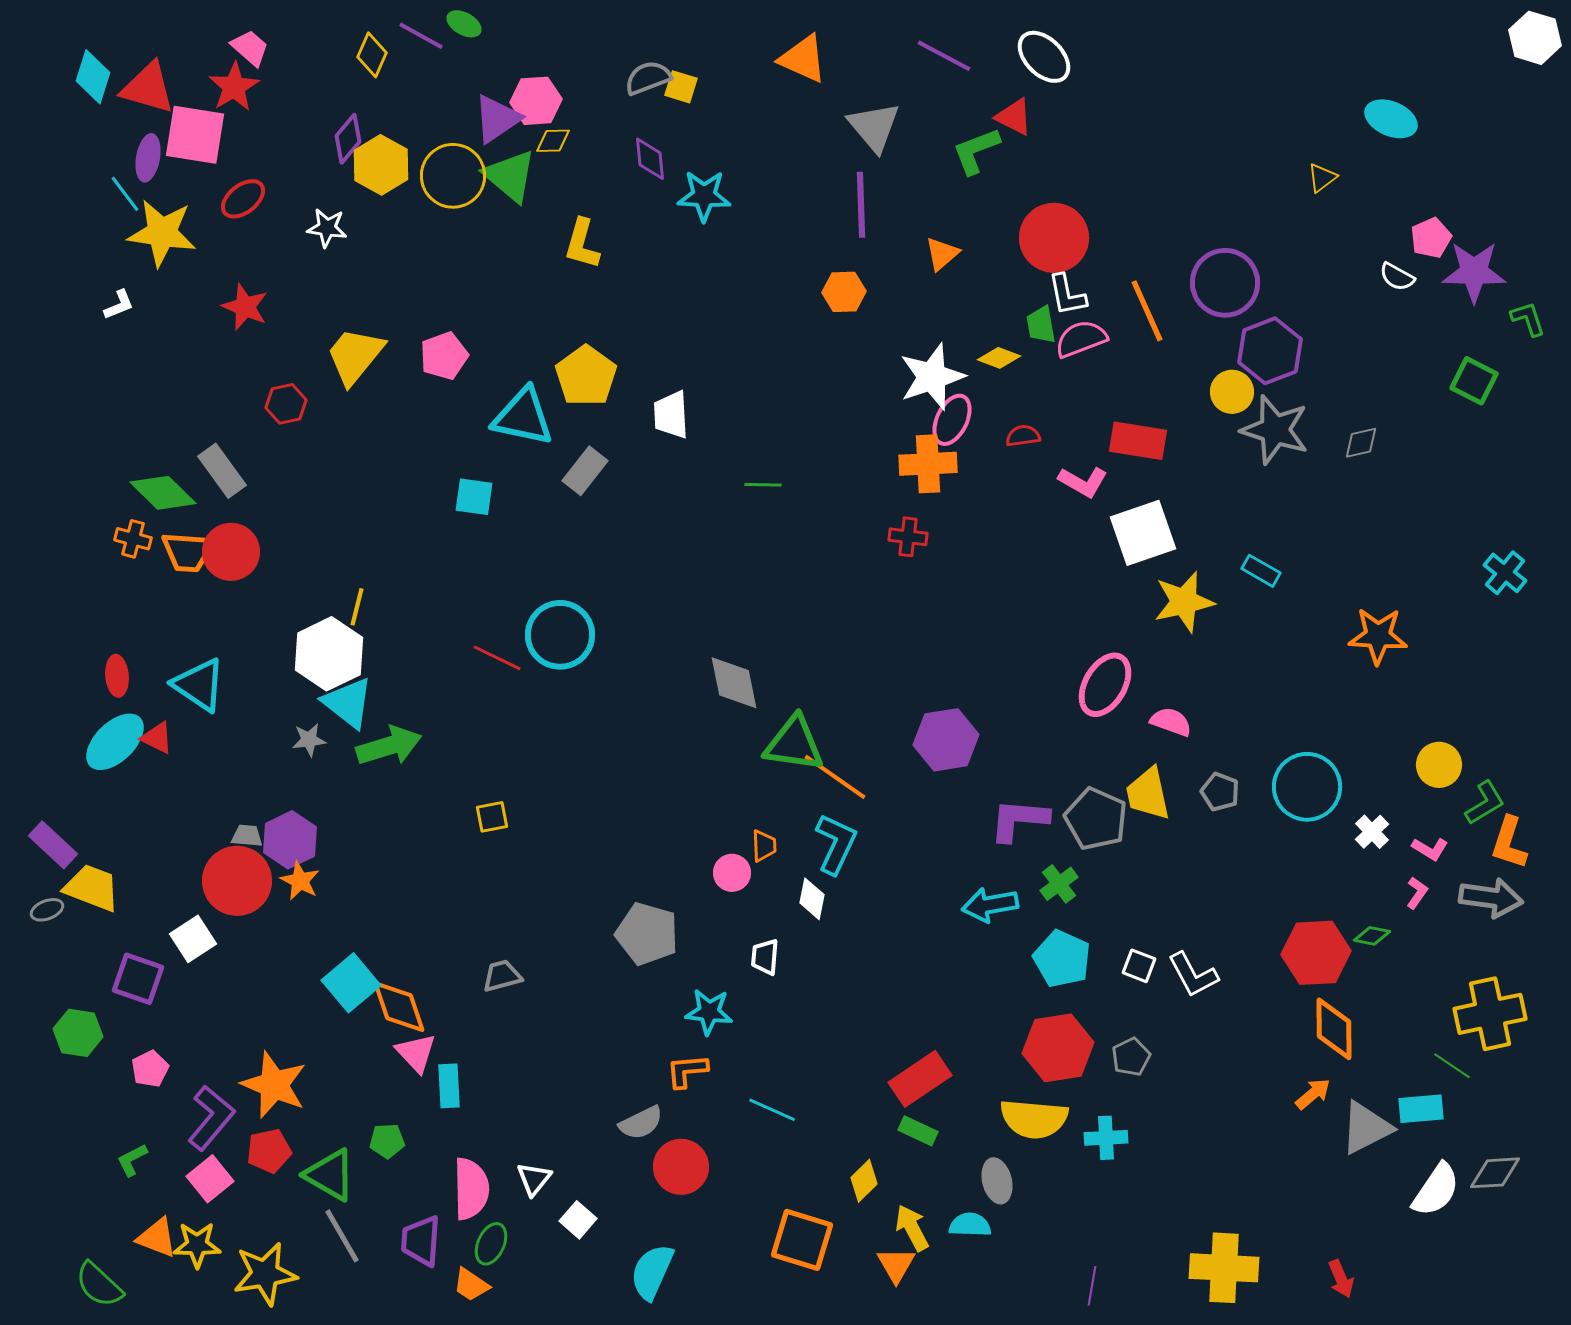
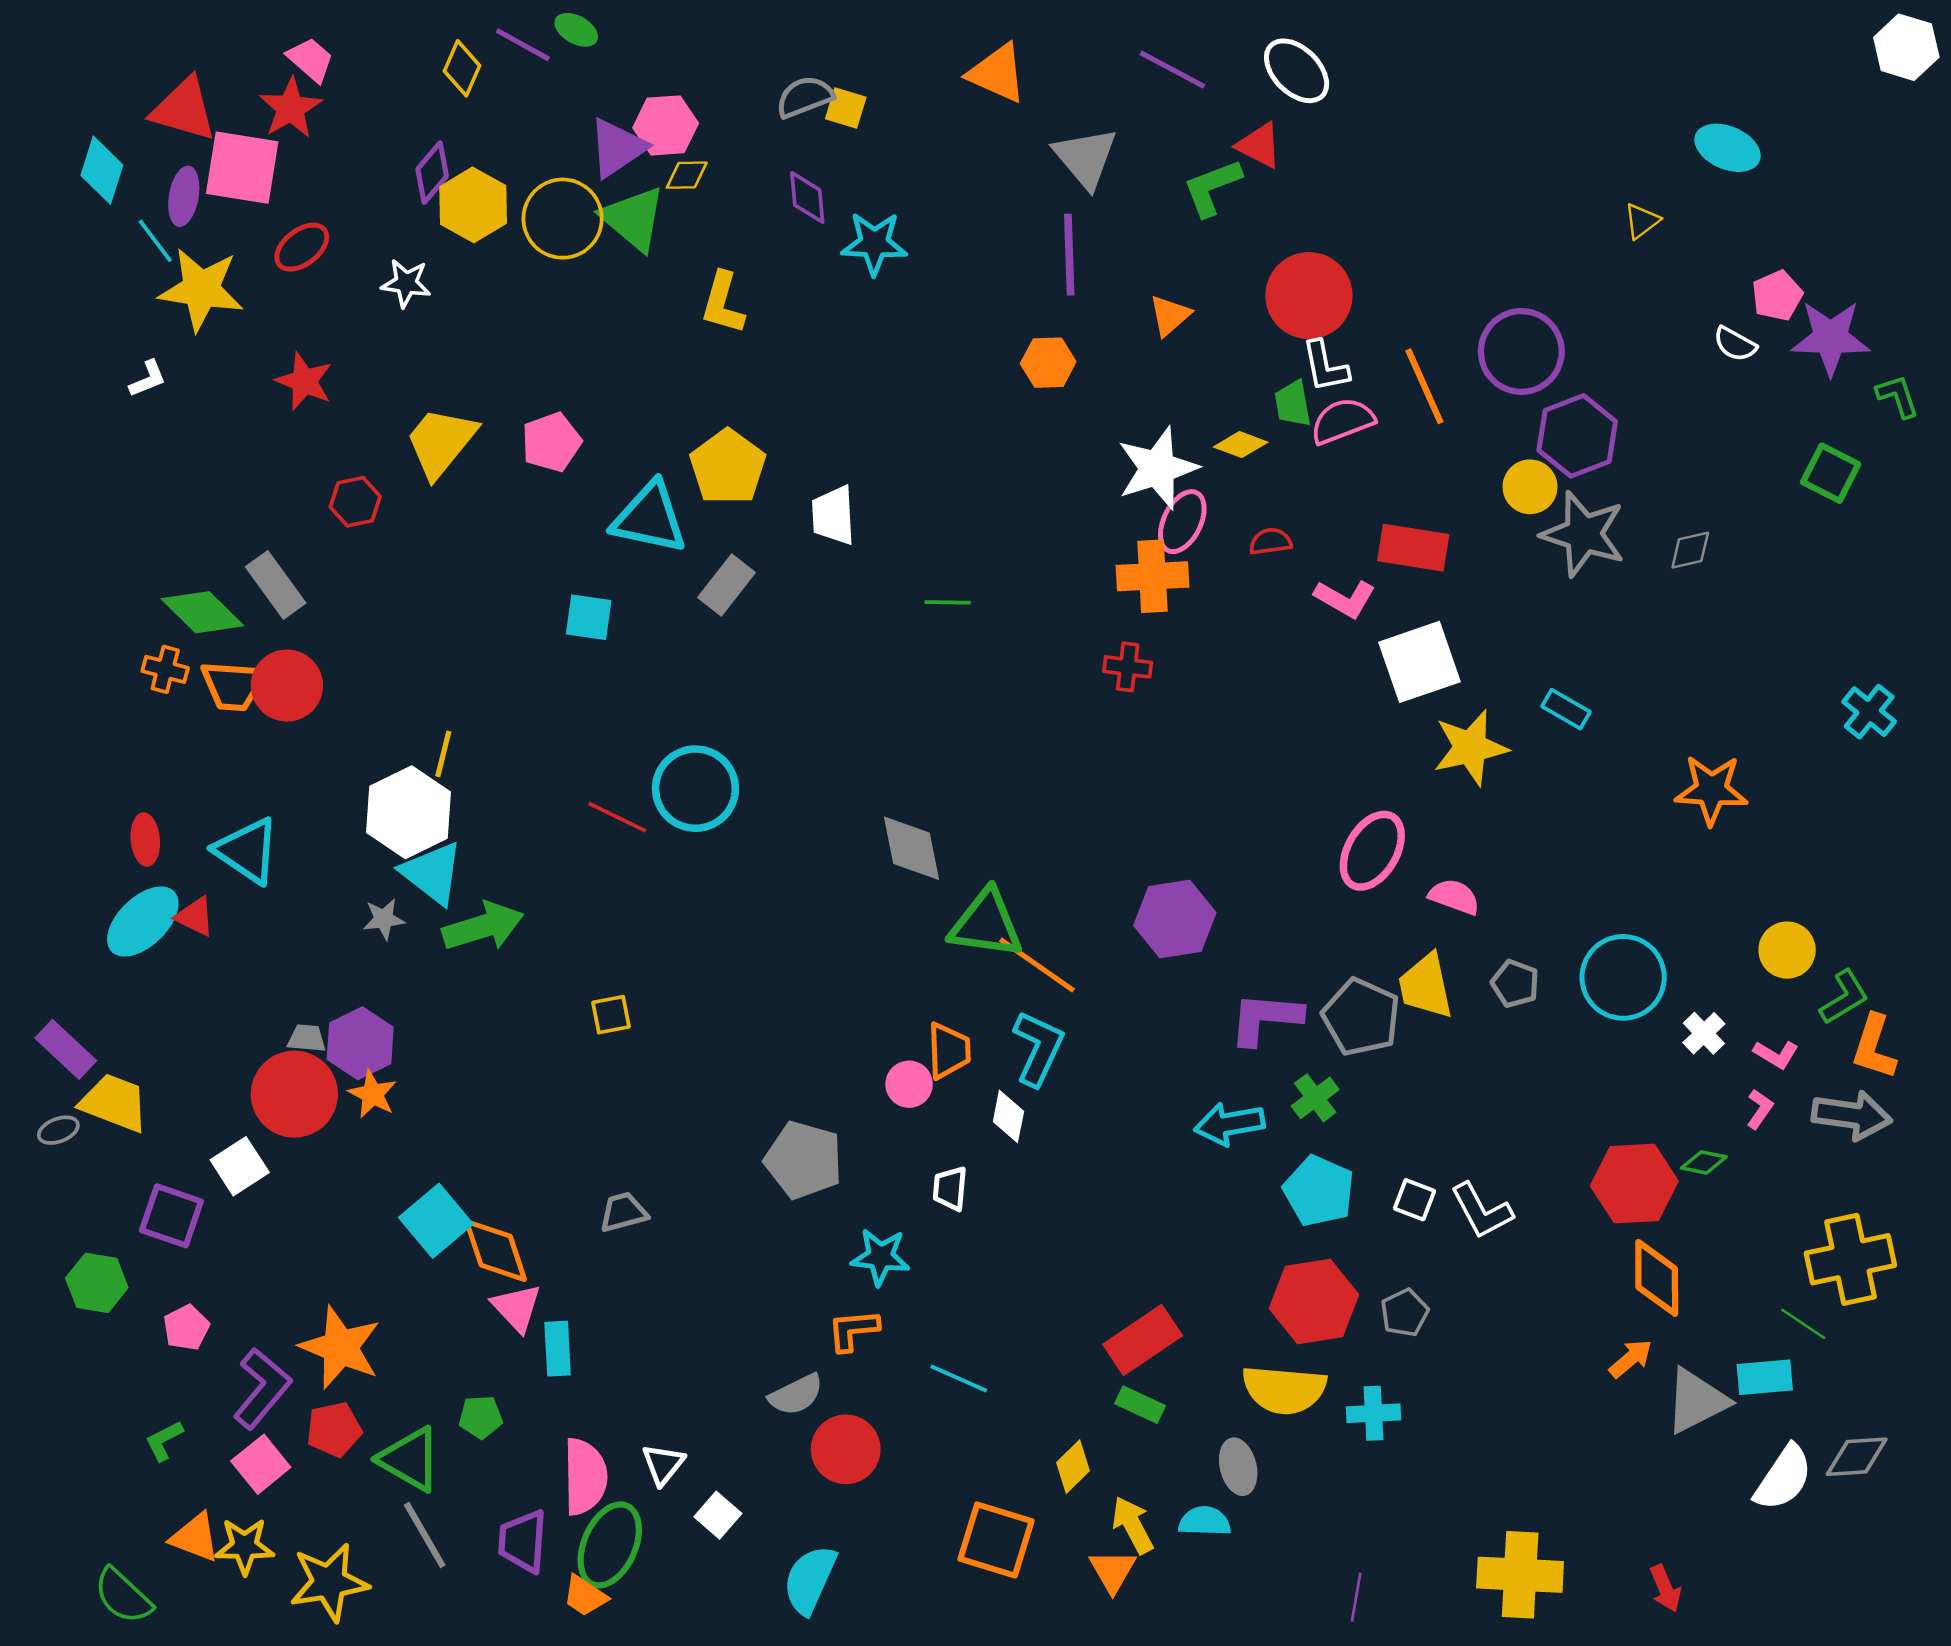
cyan diamond: (93, 77) -> (102, 170), moved
orange trapezoid: (764, 846) -> (949, 1051), size x1.4
green ellipse: (491, 1244) -> (610, 1545), size x1.6

